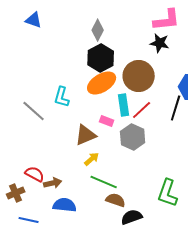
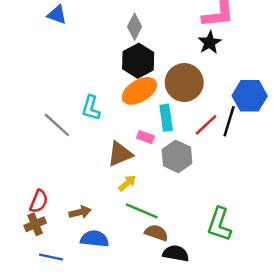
black star: (160, 43) -> (210, 42), turned 30
red line: (142, 110) -> (206, 125), moved
red semicircle: (35, 174) -> (39, 201), moved, turned 84
black semicircle: (132, 217) -> (176, 253), turned 30

